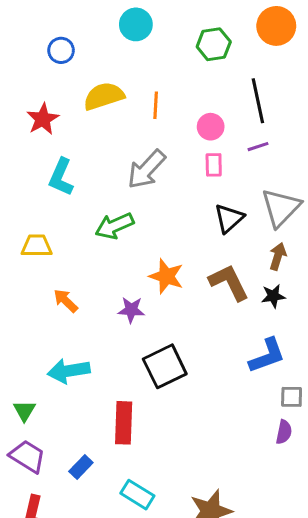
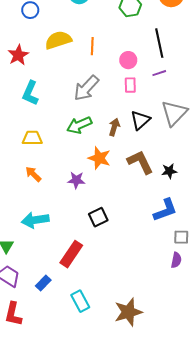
green arrow: (114, 226) -> (79, 125), moved
yellow trapezoid: (37, 246) -> (32, 138), moved
brown arrow: (278, 256) -> (114, 127), moved
black square: (165, 366) -> (98, 217), size x0.7
red rectangle: (124, 423) -> (71, 254), turned 32
cyan rectangle: (137, 495) -> (80, 301), turned 30

